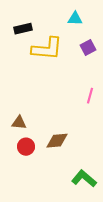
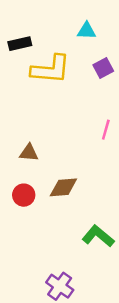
brown triangle: (19, 123) -> (29, 153), moved

